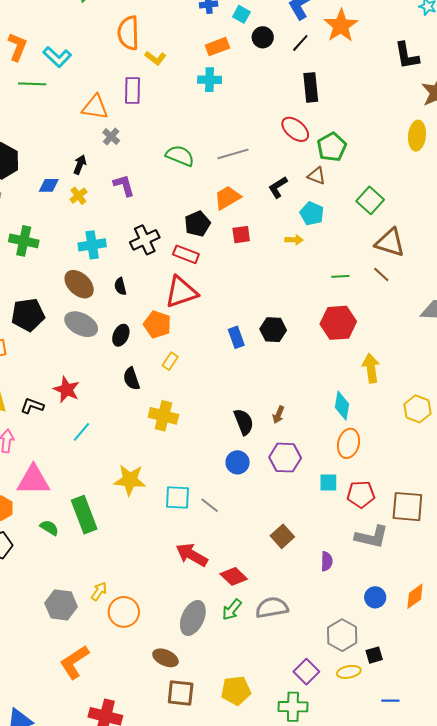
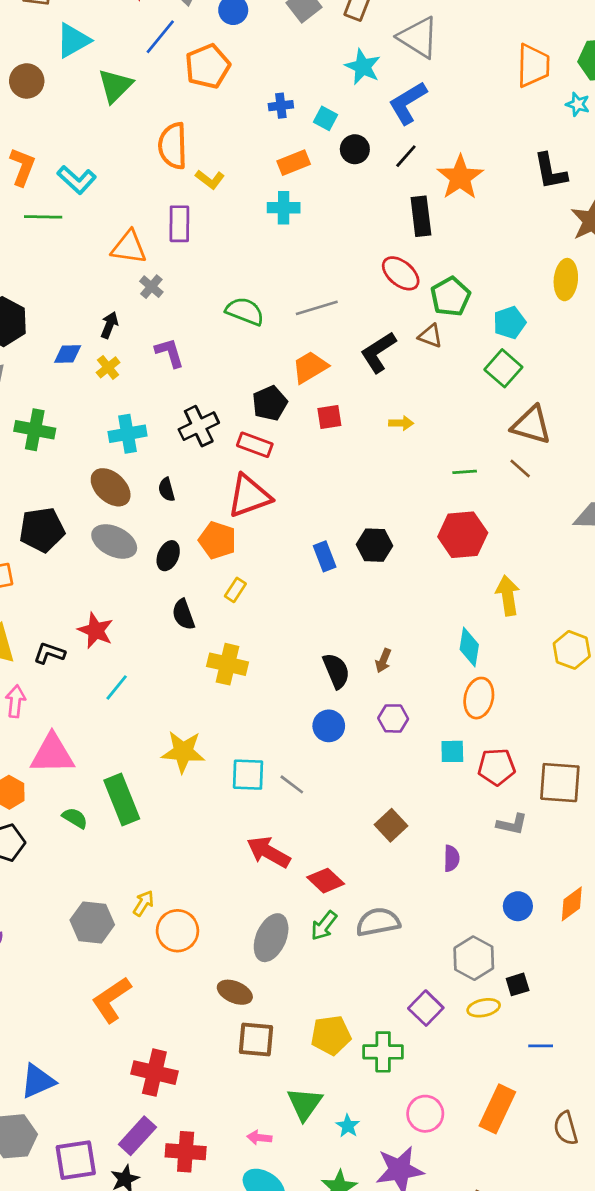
orange star: (341, 26) -> (460, 177), moved
black L-shape: (278, 187) -> (378, 352), size x1.4
cyan pentagon: (312, 214) -> (509, 323), moved, turned 30
purple hexagon: (285, 458) -> (393, 718), size x0.7
gray L-shape: (372, 537) -> (512, 824), size x0.7
green cross: (293, 707) -> (383, 1052), moved

